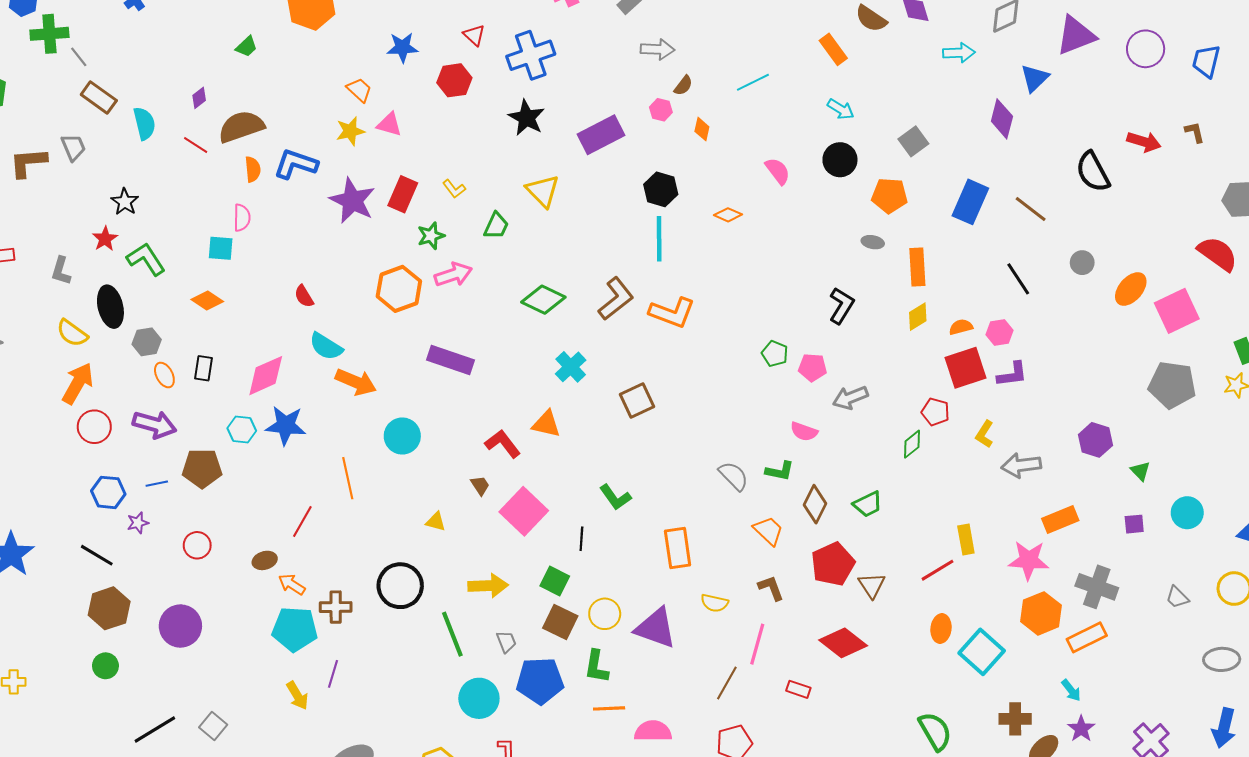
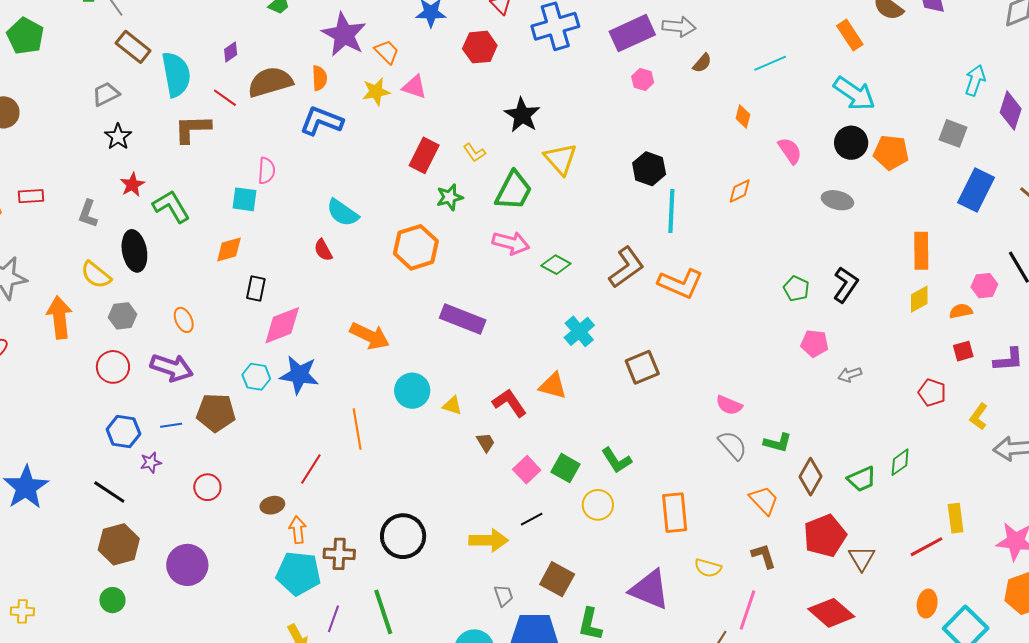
cyan arrow: (959, 53) -> (975, 80), moved, turned -72
cyan arrow: (841, 109) -> (854, 94), size x1.6
pink hexagon: (661, 110) -> (643, 79), moved
black star: (527, 118) -> (522, 115), moved
cyan semicircle: (144, 124) -> (176, 74), size x1.4
orange diamond: (702, 129) -> (743, 116), moved
purple rectangle: (601, 135) -> (632, 33), moved
gray square: (913, 141) -> (953, 133), moved, turned -36
gray trapezoid: (73, 147) -> (106, 94), turned -96
brown L-shape: (28, 163) -> (192, 129), moved
orange semicircle: (253, 169) -> (319, 78), moved
black hexagon: (661, 189) -> (649, 169), moved
orange pentagon: (890, 196) -> (891, 152), moved
purple star: (352, 201) -> (344, 35), moved
black star: (125, 202) -> (118, 137), moved
orange diamond: (728, 215) -> (740, 191), turned -52
green trapezoid: (496, 226) -> (514, 191), size x1.5
gray ellipse: (873, 242) -> (837, 200), moved, size x1.4
pink arrow: (453, 275) -> (511, 243), moved, turned 30
orange diamond: (207, 300) -> (229, 249), turned -52
green diamond: (543, 300) -> (556, 265), size x0.7
pink hexagon: (1000, 333) -> (984, 286), moved
gray hexagon: (147, 342) -> (123, 316), moved
cyan semicircle: (326, 346) -> (343, 213), moved
green pentagon: (775, 354) -> (796, 289), moved
black rectangle: (203, 368) -> (256, 288), moved
red square: (965, 368) -> (963, 351), size x0.5
orange arrow: (78, 383) -> (59, 317), moved, turned -39
gray arrow: (850, 398) -> (850, 375), size x0.7
pink semicircle: (804, 432) -> (729, 405), moved
green diamond: (912, 444) -> (900, 462), moved
pink square: (524, 511) -> (527, 470), size x0.6
yellow triangle: (436, 522) -> (452, 405), moved
black line: (581, 539) -> (532, 519), moved, turned 55
green square: (555, 581) -> (566, 468), moved
orange arrow: (292, 584) -> (298, 530), turned 48
yellow circle: (605, 614) -> (598, 505), moved
green line: (452, 634) -> (383, 612), moved

